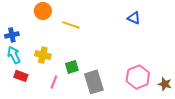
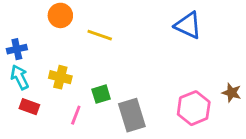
blue triangle: (134, 18) -> (188, 25), size x1.5
brown star: (165, 84) -> (232, 93), moved

